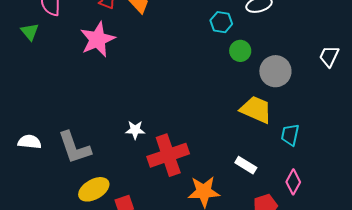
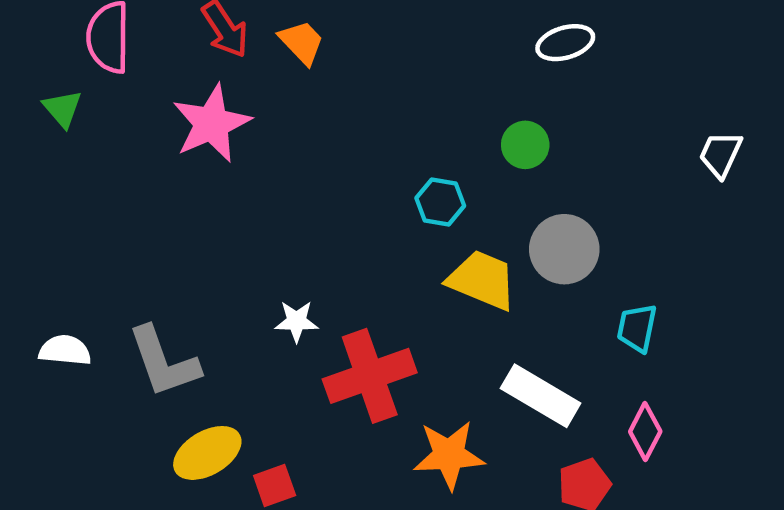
cyan hexagon: (221, 22) -> (440, 202), moved
gray circle: (275, 71) -> (564, 249), moved
yellow trapezoid: (256, 110) -> (482, 280), moved
white rectangle: (246, 165) -> (541, 396), size x1.6

